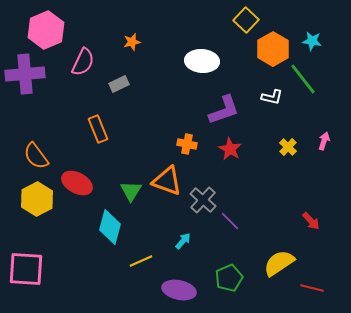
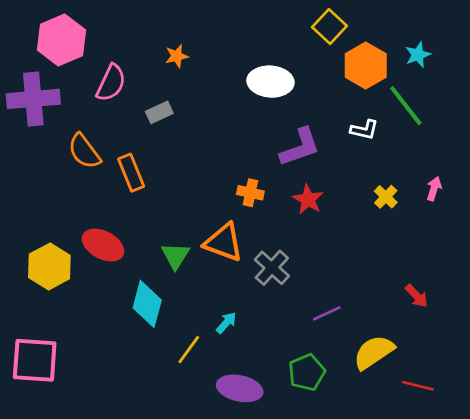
cyan star: (312, 41) -> (418, 55), turned -30
orange semicircle: (36, 156) -> (84, 151), moved
purple line: (230, 221) -> (327, 313), moved, turned -70
cyan arrow: (183, 241) -> (226, 323), moved
yellow line: (141, 261) -> (189, 350), turned -30

